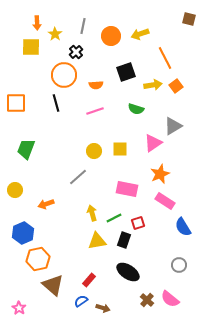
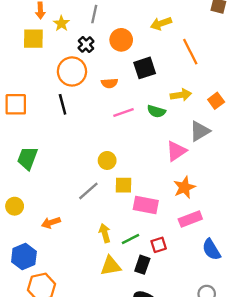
orange circle: (111, 36) -> (121, 40), moved
yellow arrow: (153, 85) -> (181, 95), moved
orange square: (176, 86) -> (216, 101), moved
pink line: (95, 111) -> (124, 112), moved
yellow square: (120, 149) -> (124, 185), moved
pink rectangle: (165, 201) -> (190, 219), turned -54

